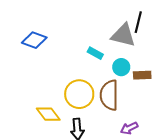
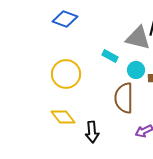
blue diamond: (34, 40) -> (65, 19), moved
yellow circle: (79, 94) -> (66, 74), moved

